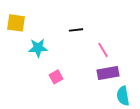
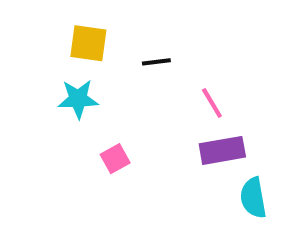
yellow square: (16, 23) -> (88, 43), moved

